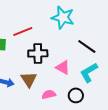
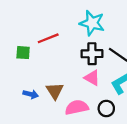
black cross: (38, 53) -> (92, 54), moved
pink semicircle: (49, 94) -> (77, 107), size x1.5

